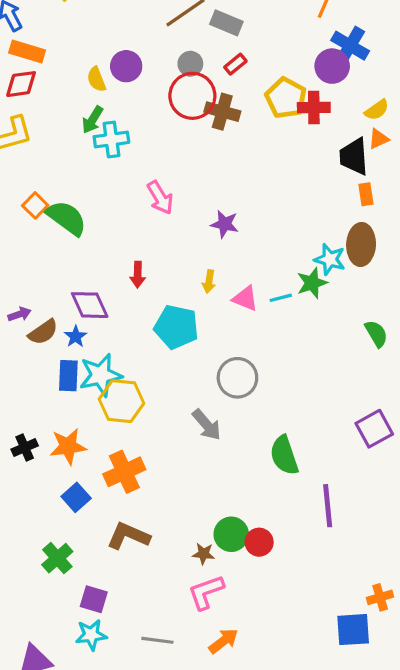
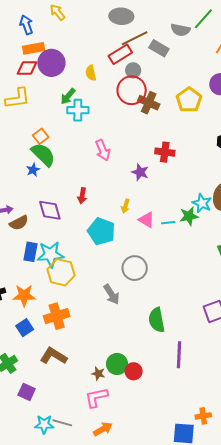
orange rectangle: (27, 51) -> (34, 48), turned -35
red rectangle: (235, 64) -> (120, 54), moved, size x1.6
purple circle: (126, 66) -> (51, 63), moved, size x1.4
yellow semicircle: (96, 79) -> (91, 73), moved
red cross: (314, 107) -> (165, 152), moved
orange square: (35, 205) -> (41, 136), moved
blue star: (76, 336) -> (33, 170), moved
cyan star: (91, 635) -> (44, 424), moved

